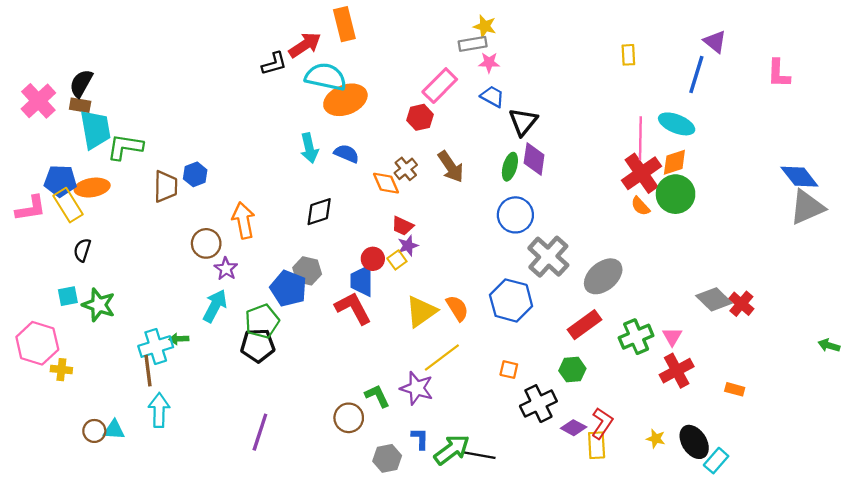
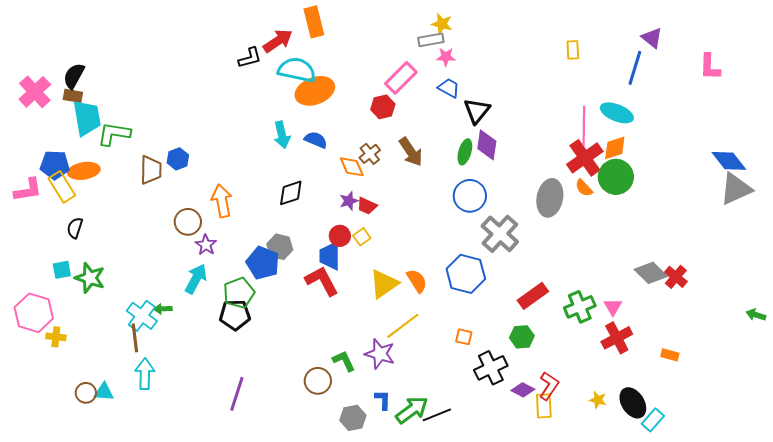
purple star: (408, 246) -> (349, 201), moved
gray ellipse: (603, 276) -> (550, 198), moved, turned -39
cyan cross: (156, 347) -> (142, 316), turned -36
black line: (479, 455) -> (437, 415), turned -32

